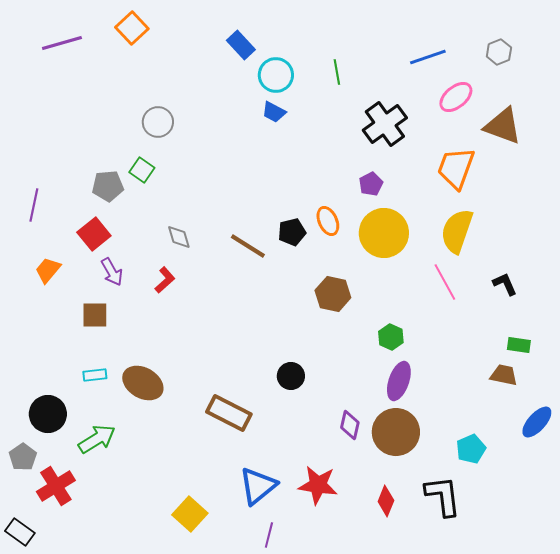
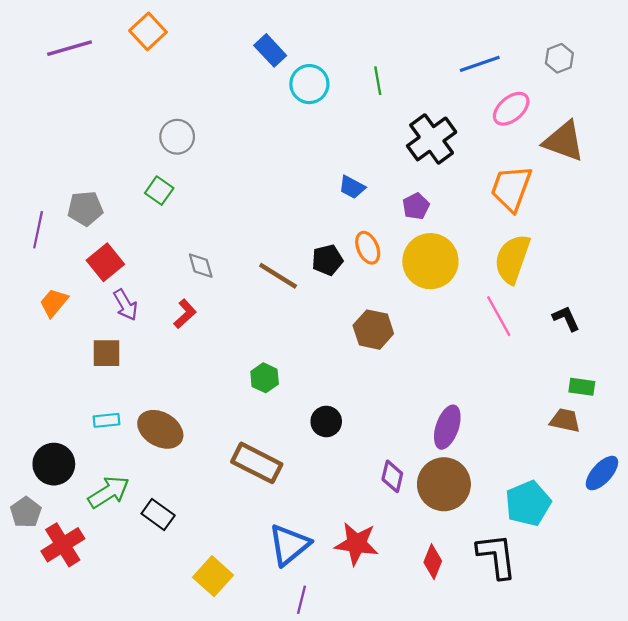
blue trapezoid: (274, 112) -> (352, 187), moved
gray pentagon: (108, 186) -> (85, 208), moved
green hexagon: (391, 337) -> (265, 378), moved
cyan pentagon: (471, 449) -> (528, 503), size x1.4
black rectangle: (20, 532) -> (158, 515), moved

